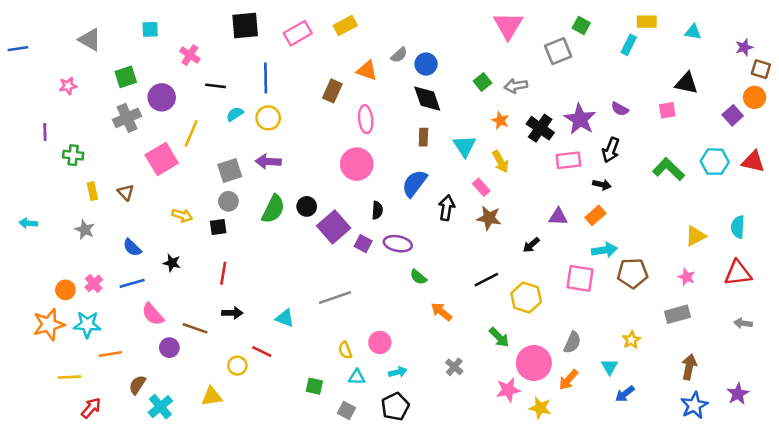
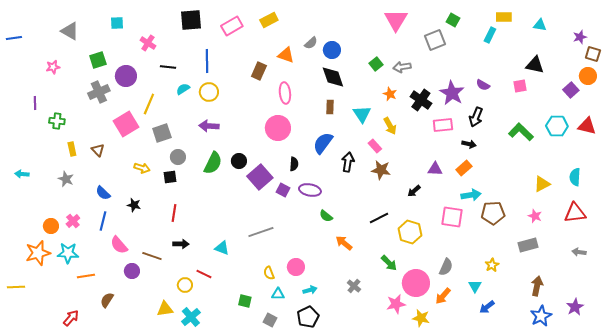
gray square: (230, 171) -> (162, 133), moved
blue line: (132, 283) -> (103, 221), turned -60
yellow line: (69, 377) -> (16, 287), moved
cyan cross: (160, 407) -> (191, 317), moved

